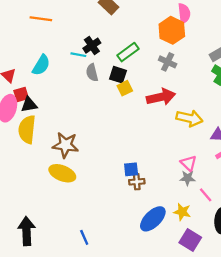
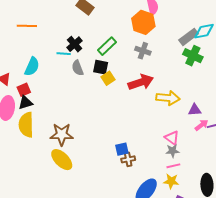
red square: (21, 95) -> (24, 90), moved
yellow ellipse: (62, 173) -> (62, 160), turned 30
pink line: (206, 195) -> (173, 166), moved, turned -56

